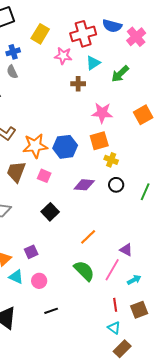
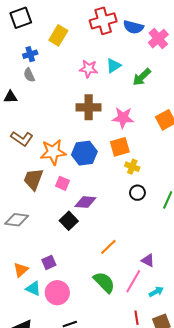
red cross: (83, 34) -> (103, 21), moved
pink star: (63, 56) -> (89, 69), moved
brown cross: (78, 84) -> (89, 107), moved, size x1.6
purple diamond: (84, 185) -> (85, 202), moved
pink circle: (39, 281) -> (57, 293), size x1.5

